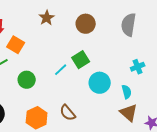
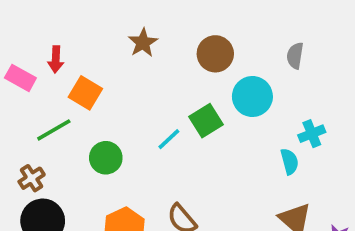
gray semicircle: (129, 25) -> (295, 56), size x0.6
cyan circle: (100, 83) -> (252, 97), moved
cyan semicircle: (127, 92) -> (290, 161), moved

